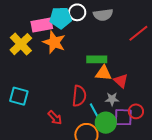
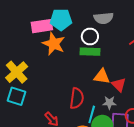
white circle: (77, 12) -> (90, 36), moved
yellow cross: (21, 44) -> (17, 72), moved
green rectangle: (97, 59) -> (90, 52), moved
cyan line: (95, 111) -> (92, 114), turned 42

